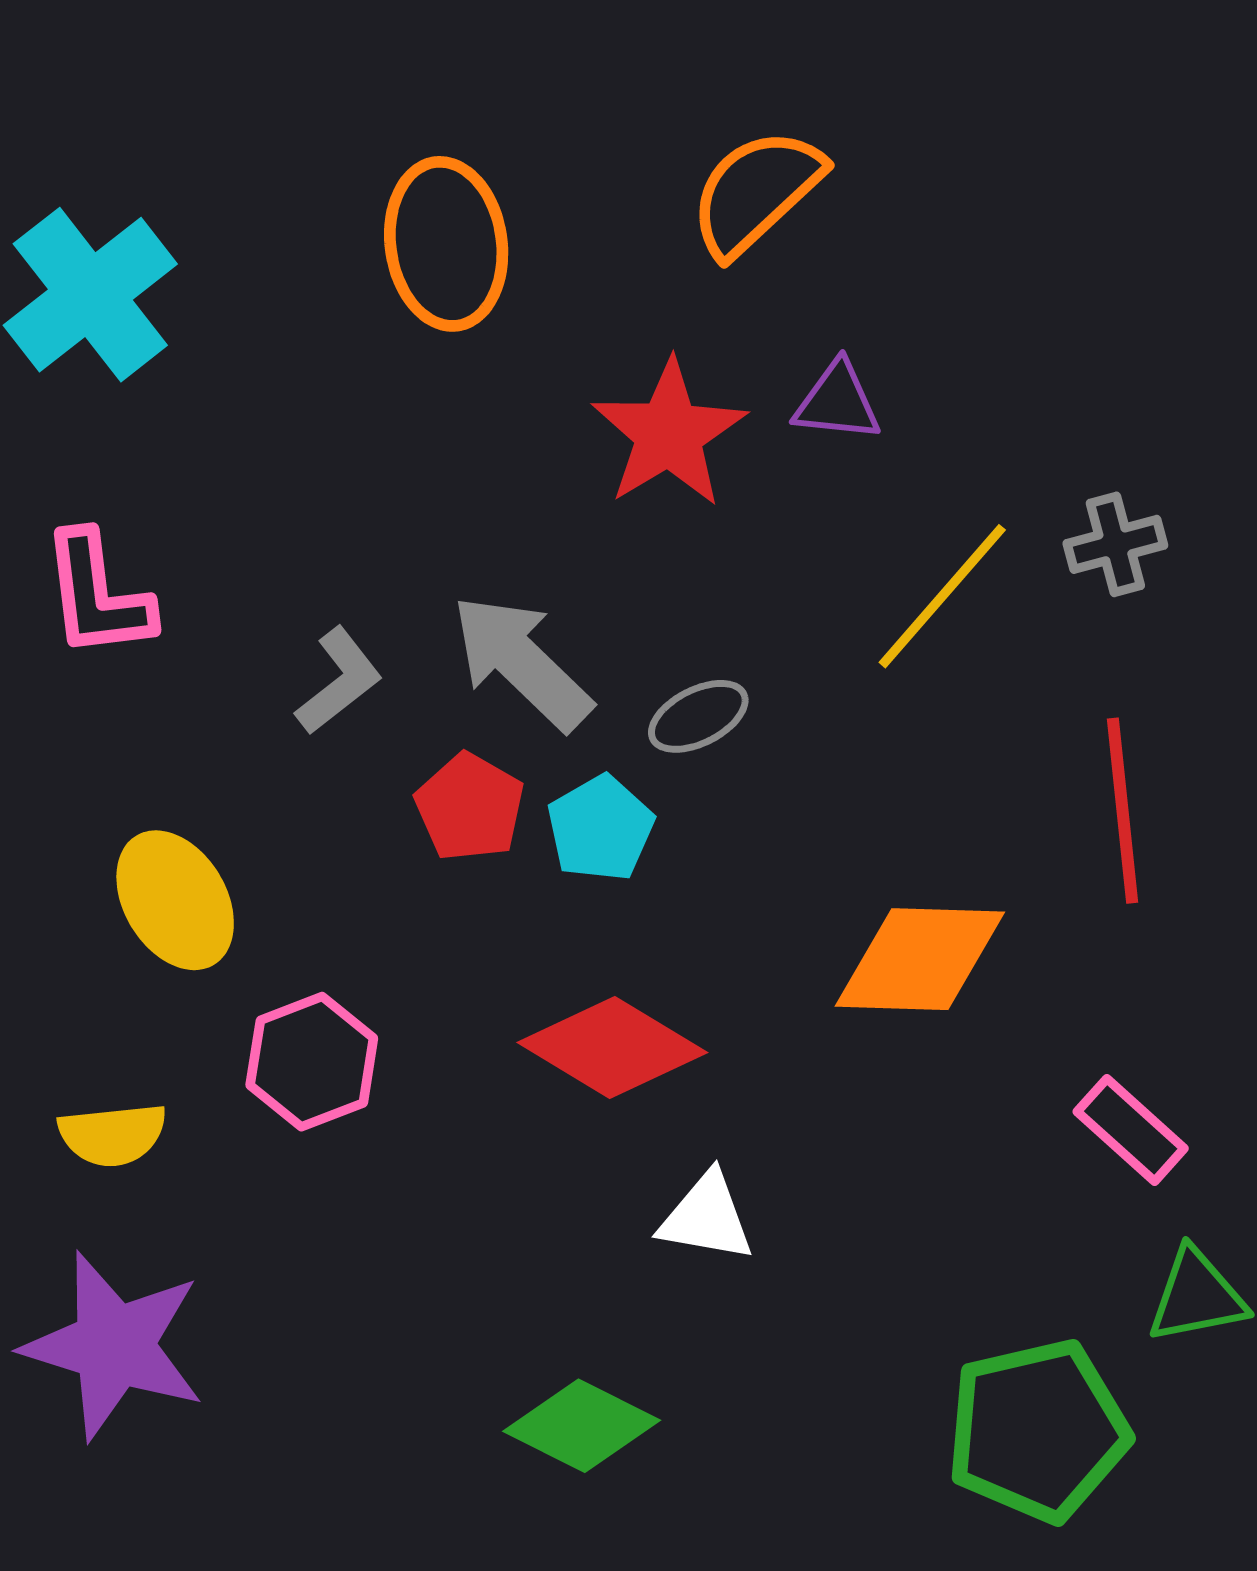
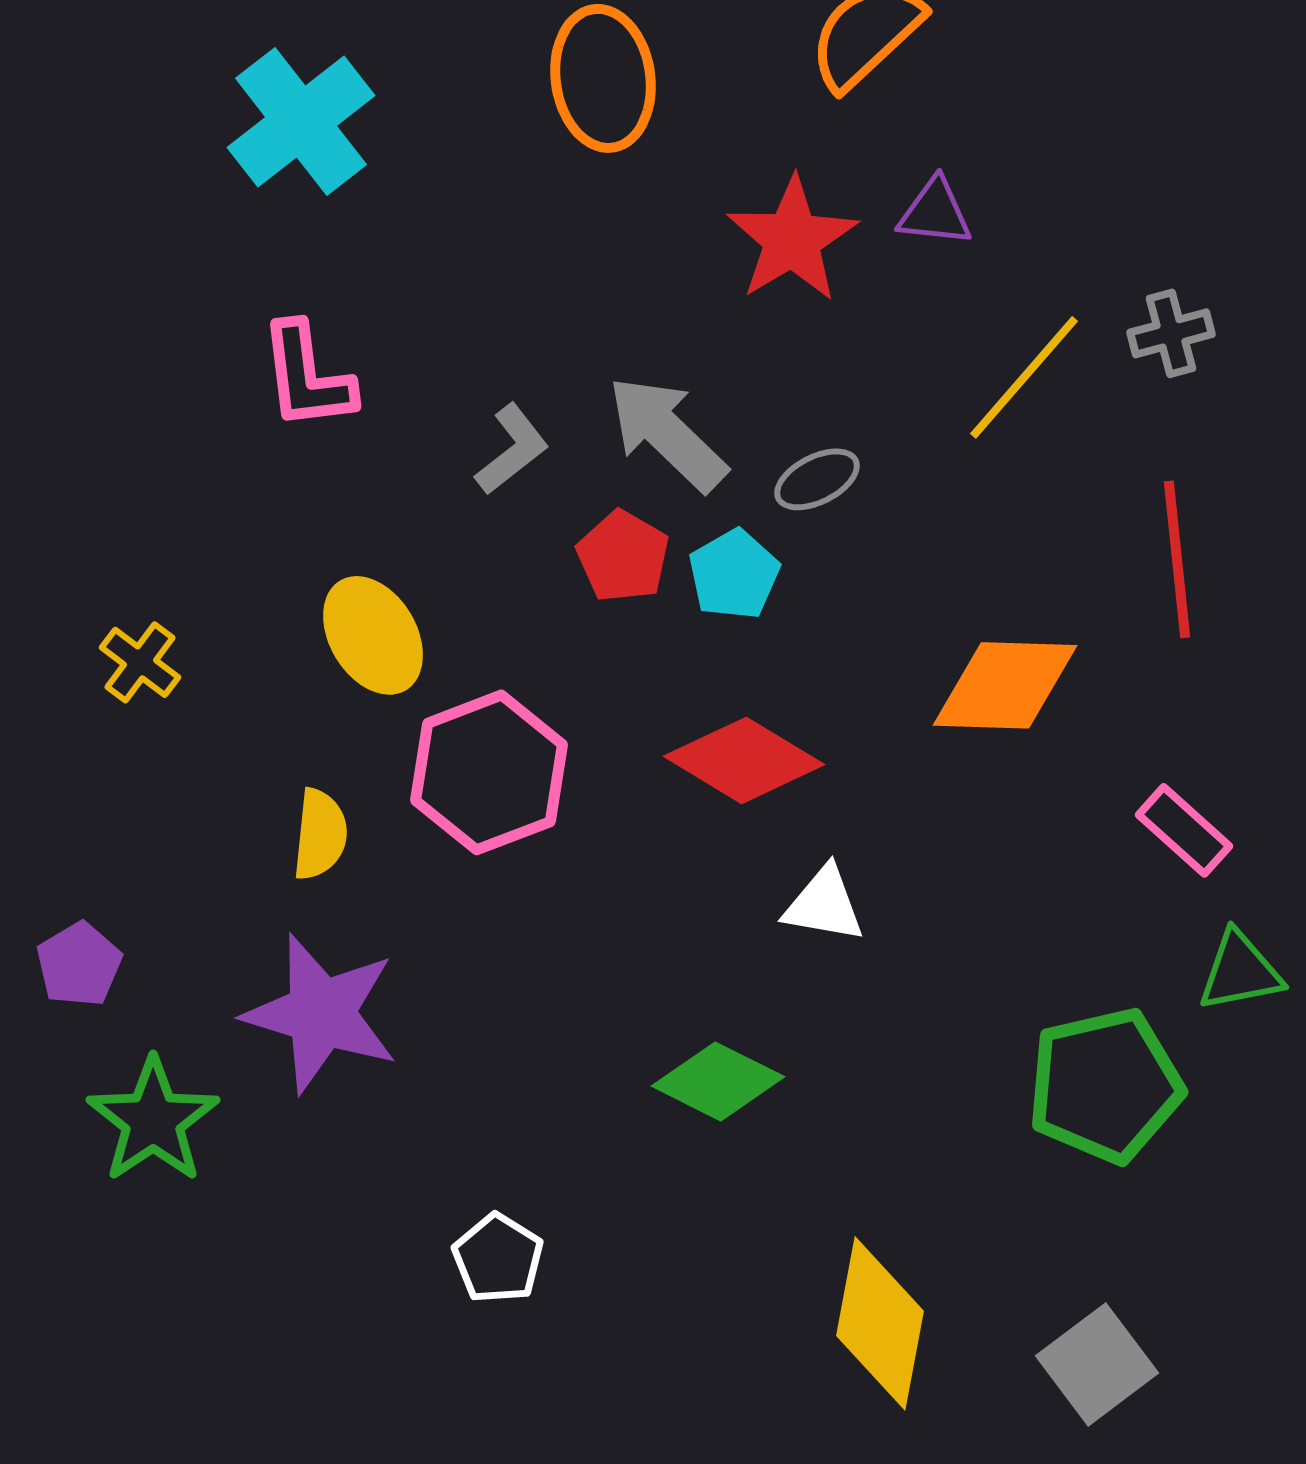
pink hexagon: (312, 1062) -> (489, 772), size x1.4
yellow semicircle: (113, 1135) -> (320, 834), turned -78

